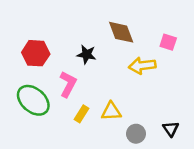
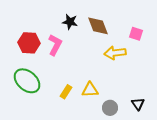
black star: (86, 54) -> (70, 22), moved
pink L-shape: (68, 84) -> (55, 45), moved

